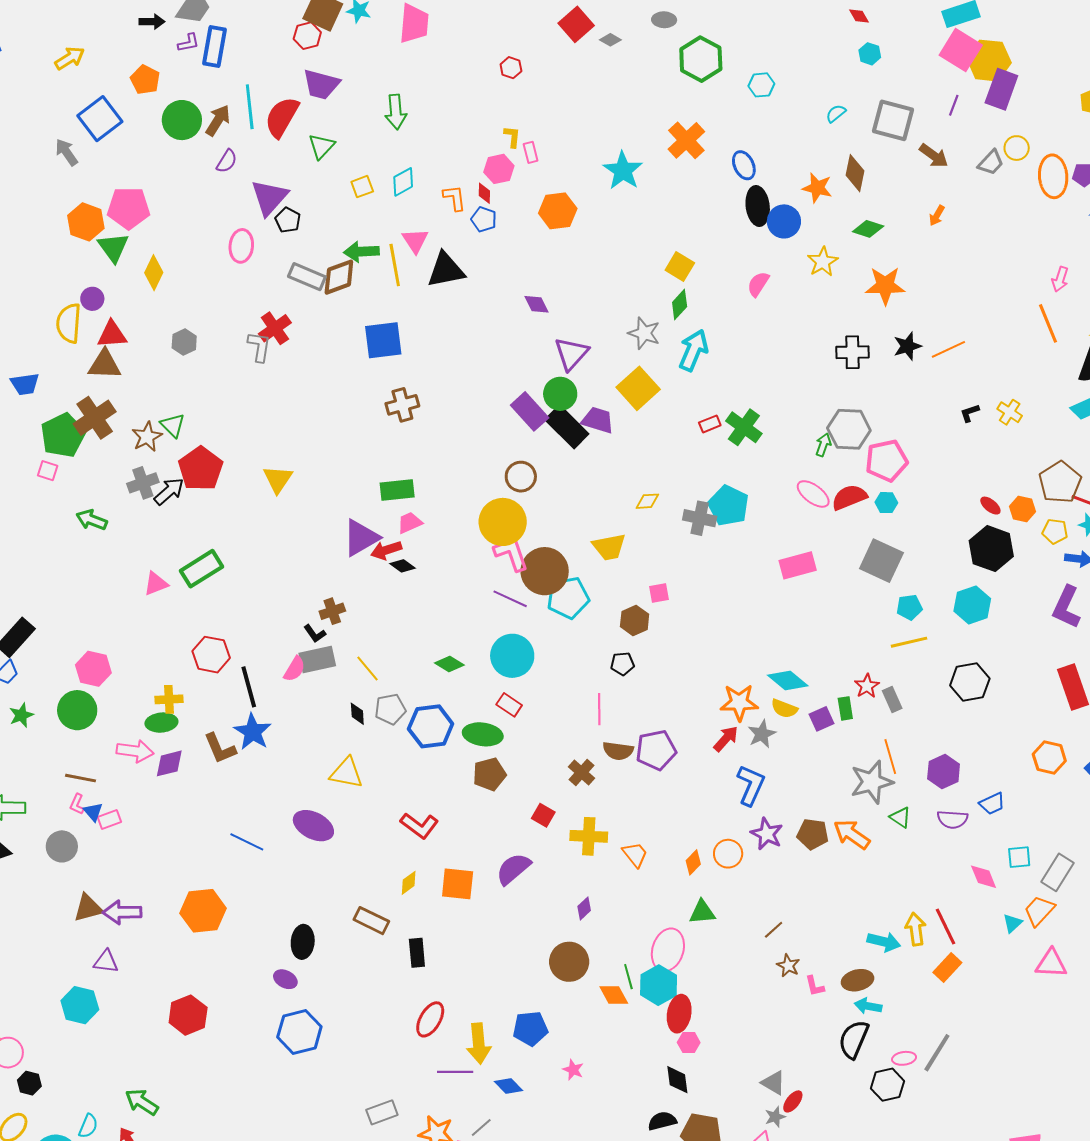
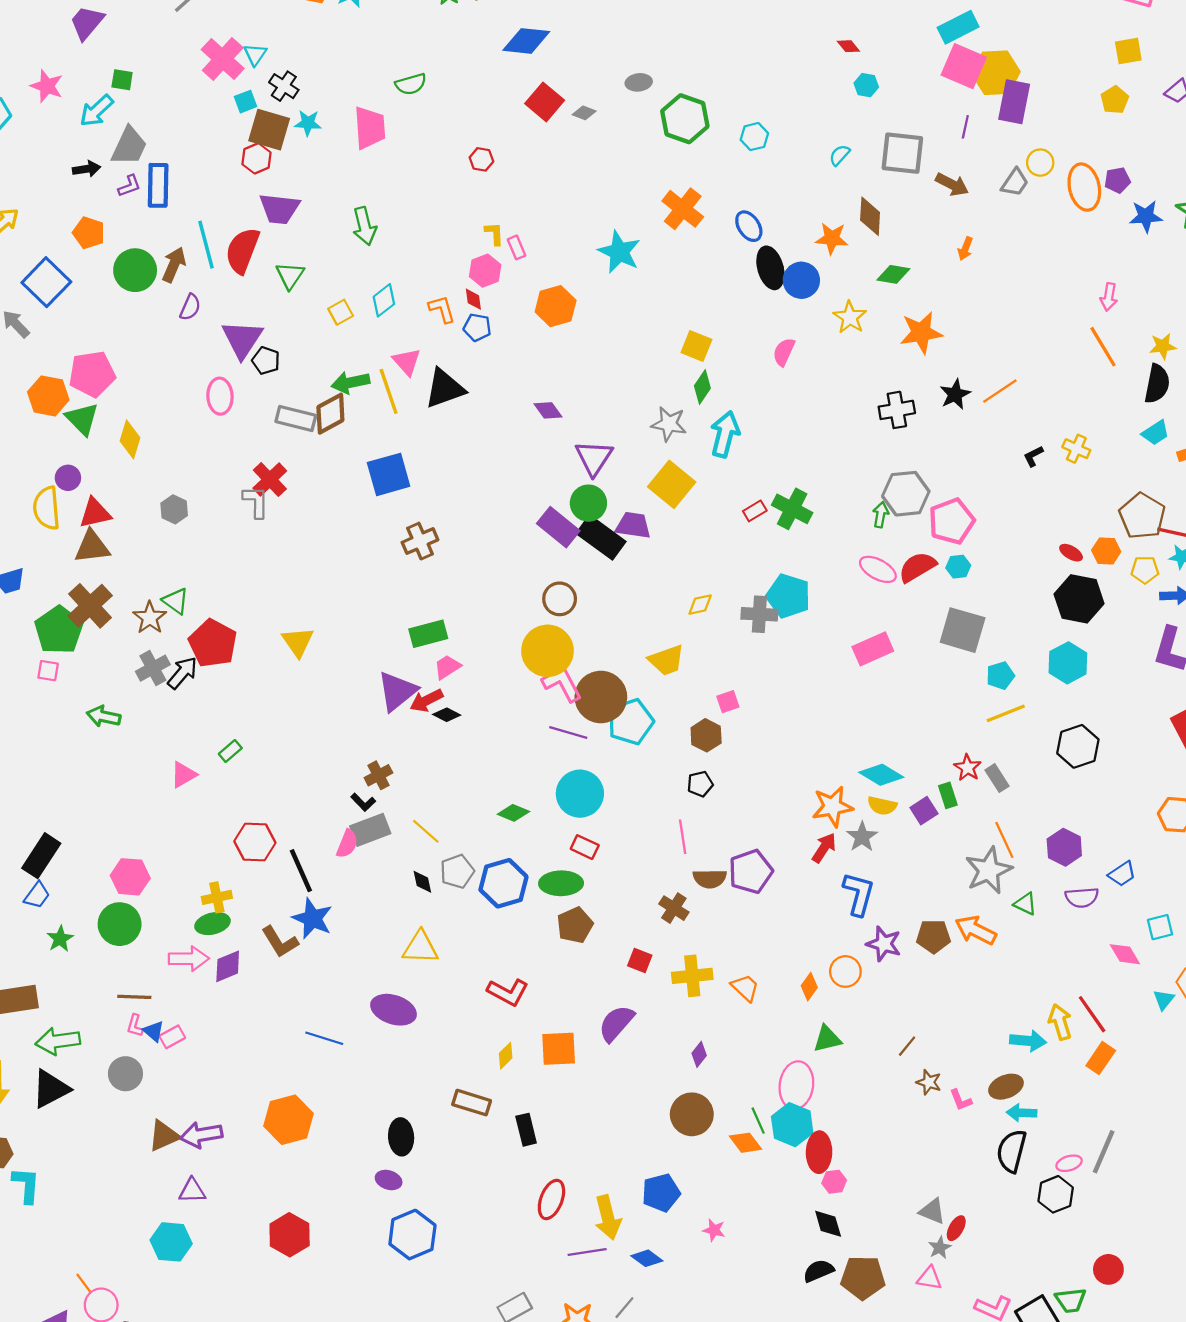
green rectangle: (202, 569) -> (230, 751), size x0.5

